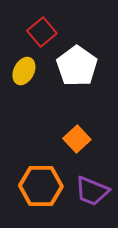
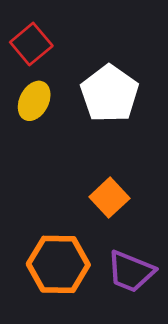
red square: (42, 32) -> (31, 44), moved

